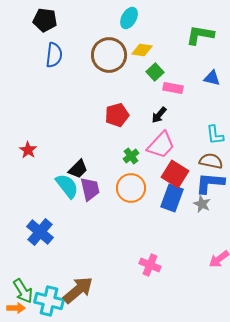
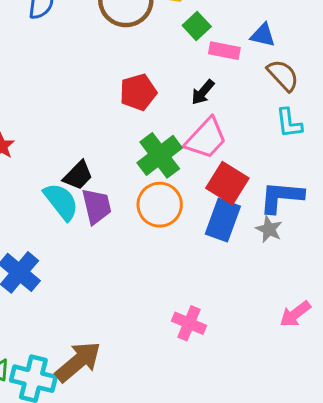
blue triangle: (212, 78) -> (263, 35), moved
green cross: (131, 156) -> (160, 155), size x1.8
brown semicircle: (211, 161) -> (283, 75), moved, turned 35

